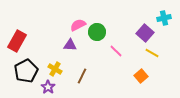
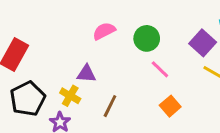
green circle: (97, 32) -> (147, 38), moved
purple triangle: (70, 45) -> (86, 74), moved
orange square: (141, 76) -> (170, 106), moved

